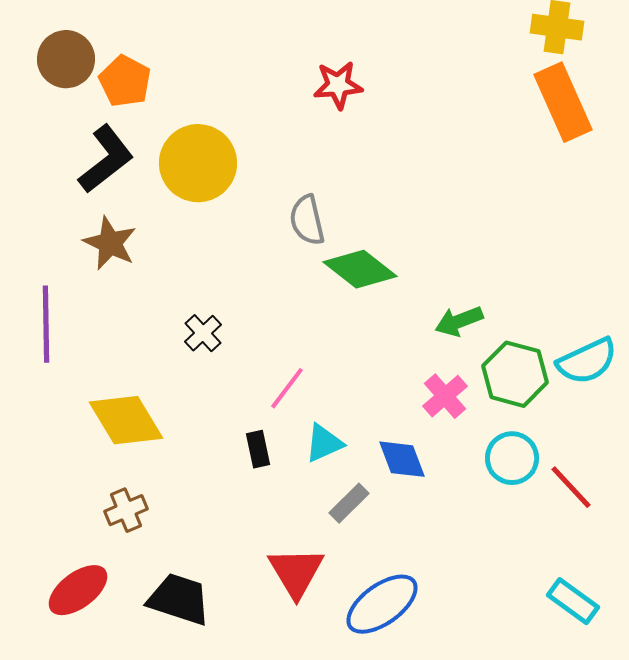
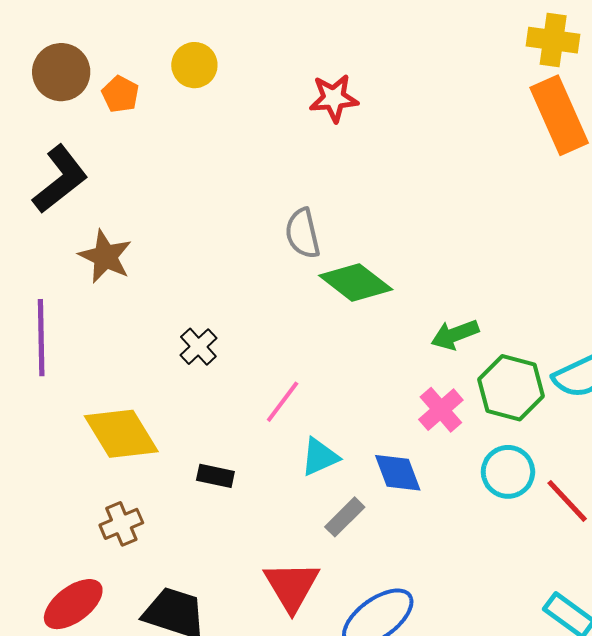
orange pentagon: (125, 81) -> (120, 94), size x0.7
black L-shape: (106, 159) -> (60, 179), moved
yellow circle: (198, 163) -> (194, 65), moved, size x0.6
black rectangle: (258, 449) -> (215, 476), moved, turned -66

